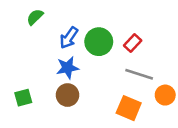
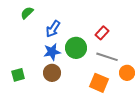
green circle: (99, 42) -> (76, 48), moved

